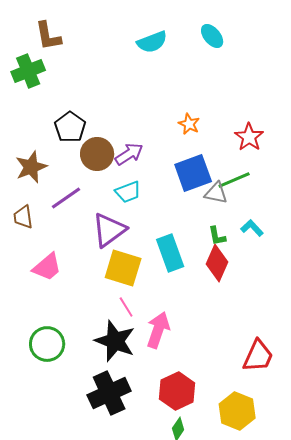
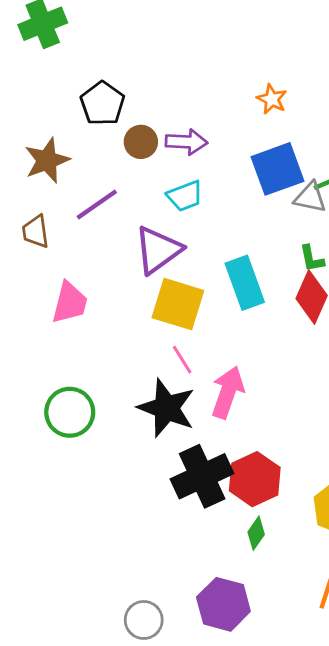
brown circle: (97, 154) -> (141, 142), size x0.7
purple arrow: (129, 154) -> (186, 142), turned 36
pink trapezoid: (47, 267) -> (70, 303), turned -36
black cross: (109, 393) -> (202, 476), moved

